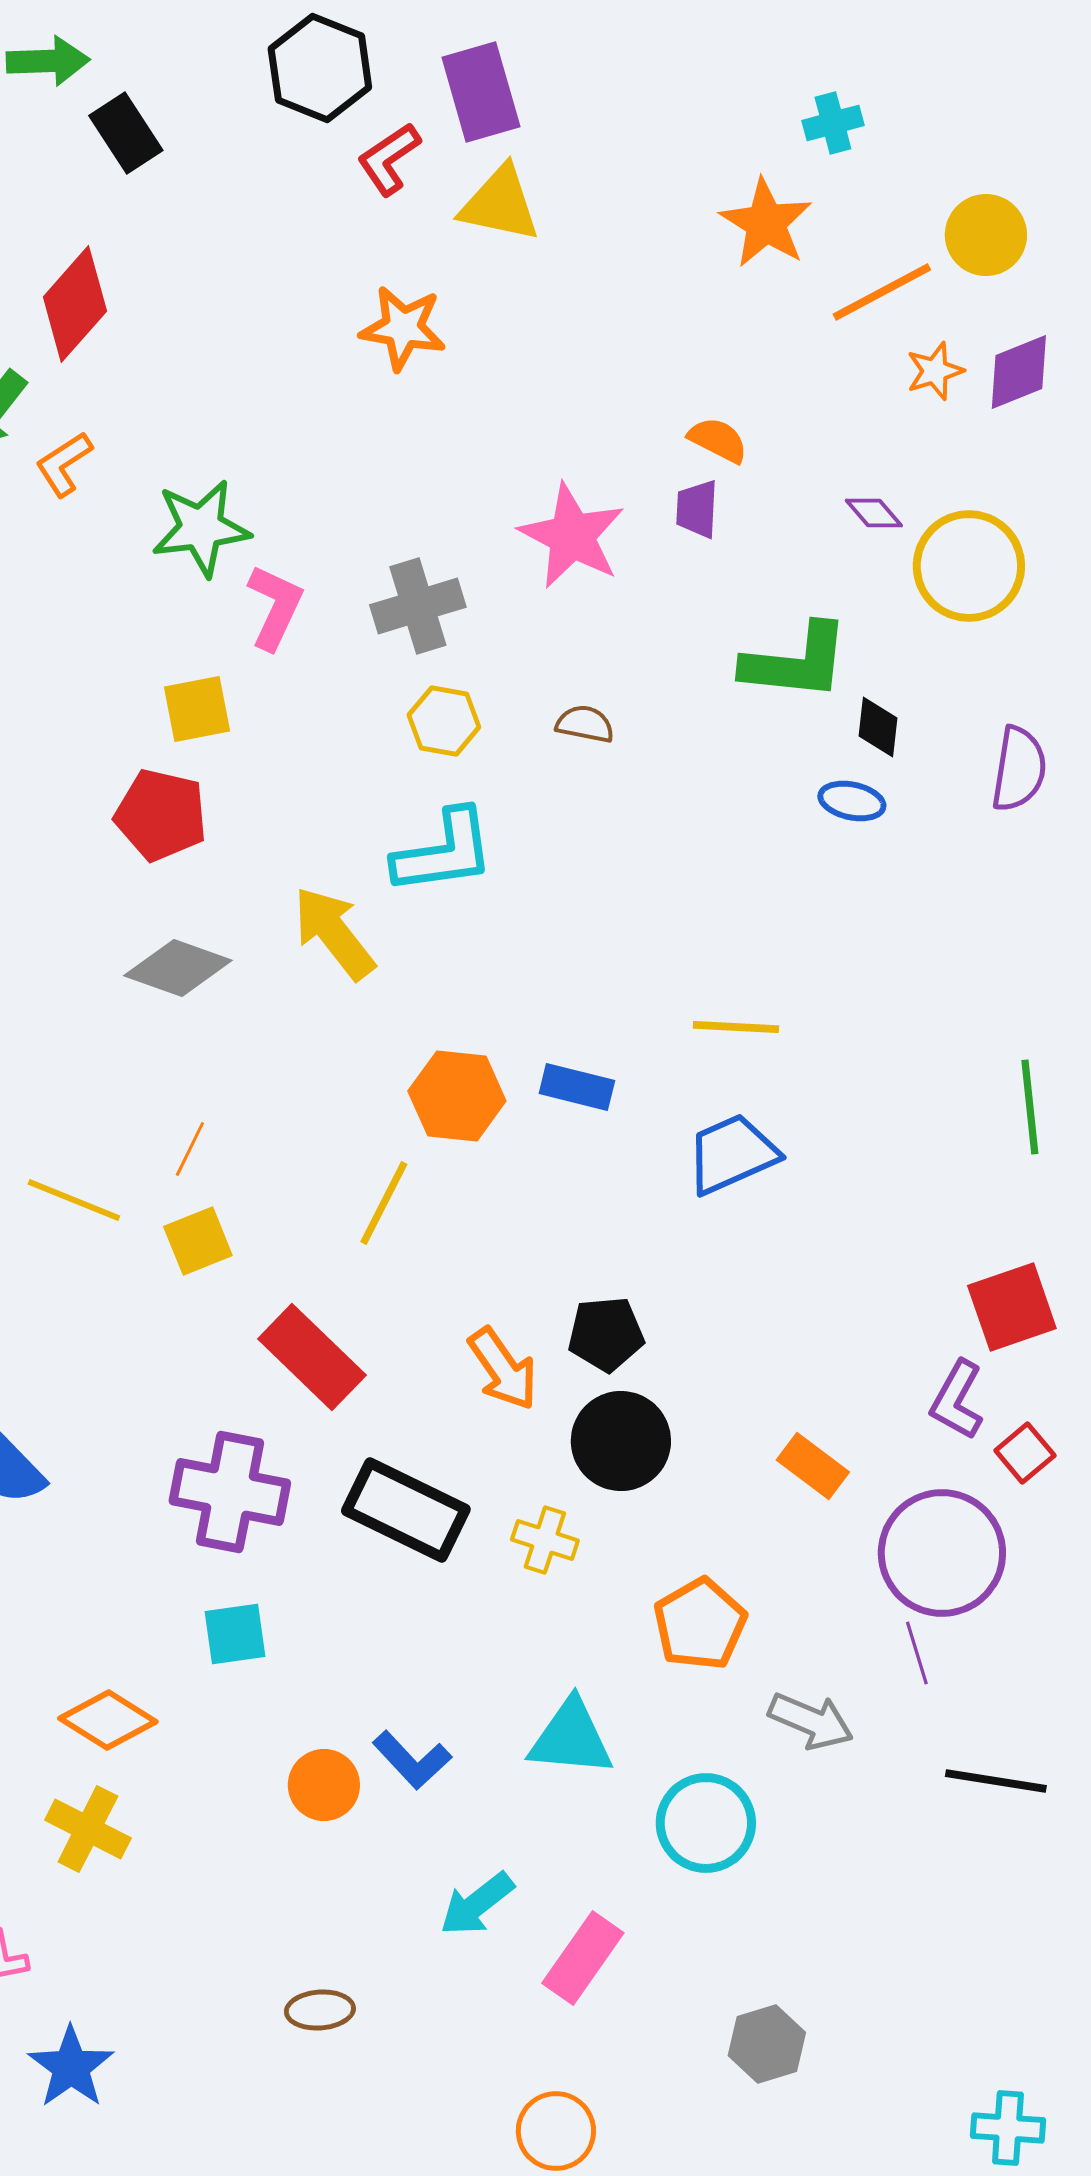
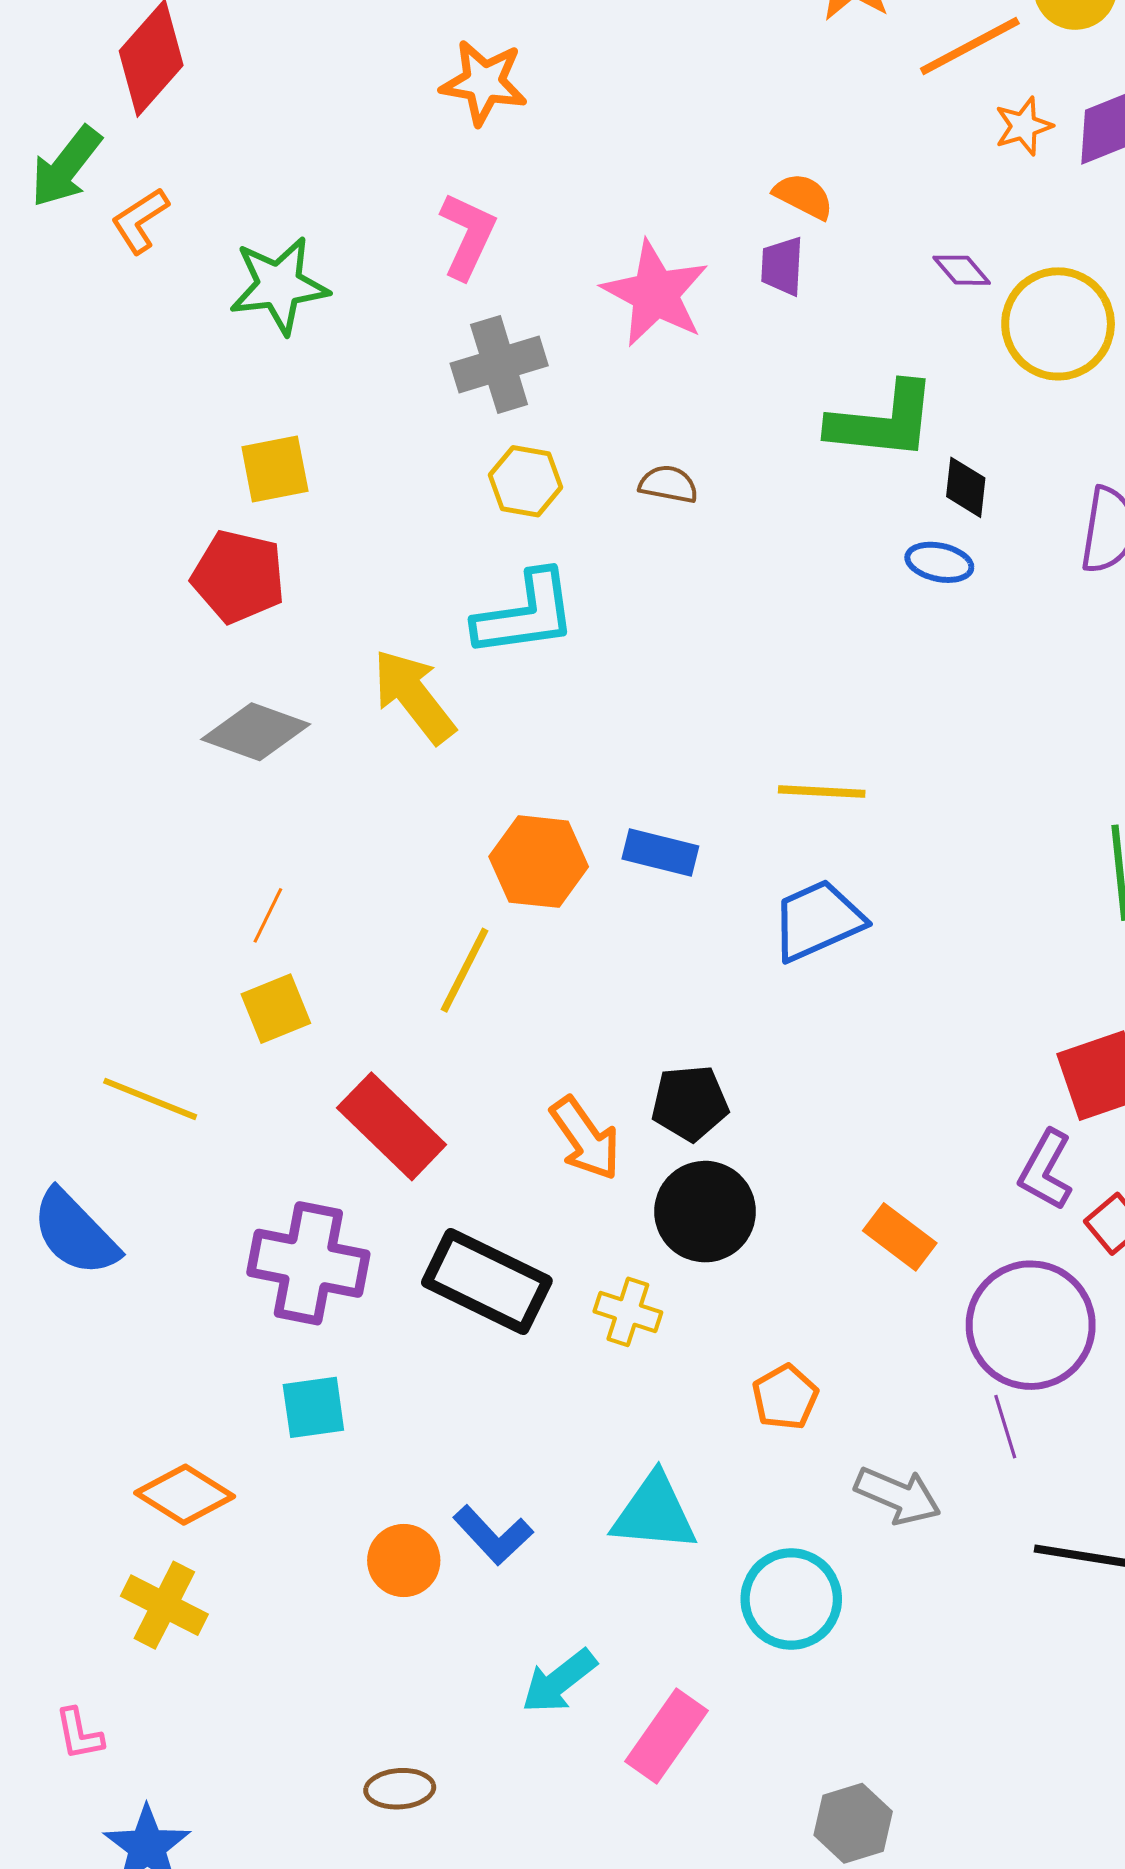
pink L-shape: (275, 607) -> (468, 236), moved
yellow line: (74, 1200) -> (150, 1099), moved
orange pentagon: (700, 1624) -> (785, 1397), size x0.7

